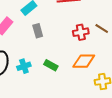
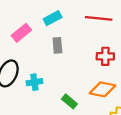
green rectangle: (51, 65) -> (69, 101), moved

